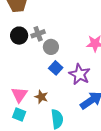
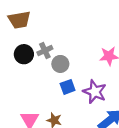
blue square: (56, 68) -> (68, 87), turned 32

